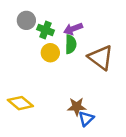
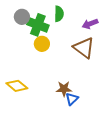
purple arrow: (73, 29) -> (90, 24), moved
green cross: (46, 30) -> (38, 25), size x1.5
green semicircle: (71, 44) -> (59, 14), moved

